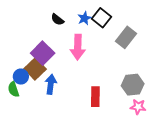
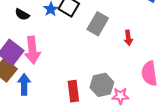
pink arrow: (78, 47) -> (32, 50), moved
gray hexagon: (133, 85) -> (102, 85), moved

